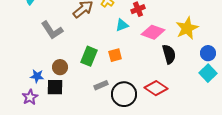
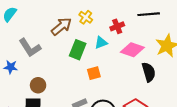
green rectangle: (89, 56) -> (78, 50), moved
blue star: (37, 76) -> (11, 67), moved

